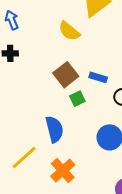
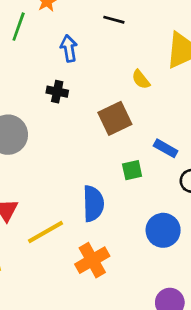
yellow semicircle: (69, 31) -> (141, 79), size x0.7
brown square: (66, 75) -> (115, 118), moved

